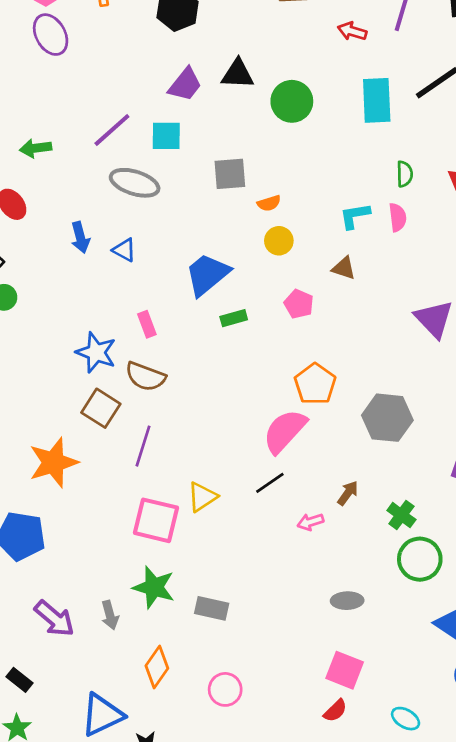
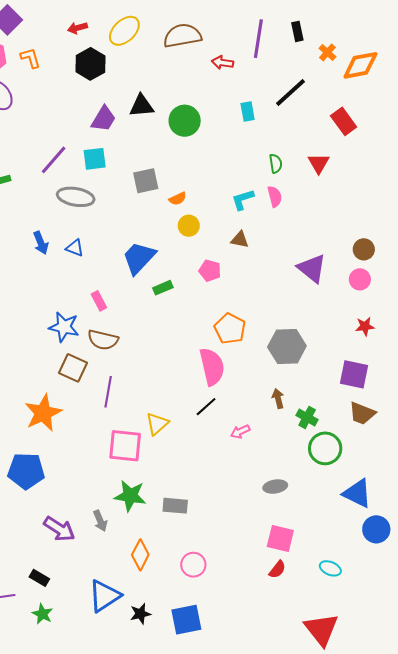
cyan rectangle: (377, 100) -> (248, 112), size x0.6
pink semicircle: (285, 431) -> (212, 367), turned 132
brown arrow: (348, 493) -> (278, 399), moved, turned -42

